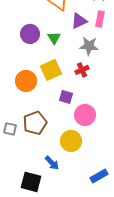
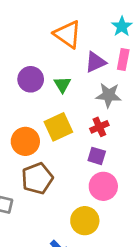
purple square: (66, 97) -> (97, 156), moved
brown pentagon: (35, 123) -> (37, 178), moved

